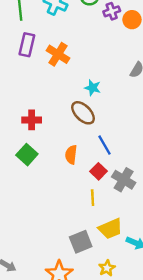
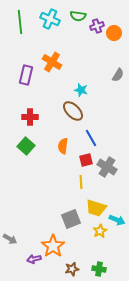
purple rectangle: (27, 45) -> (26, 75), moved
red square: (99, 171) -> (86, 160), turned 32
yellow trapezoid: (110, 229) -> (96, 208), turned 40
yellow star: (107, 268) -> (100, 231), moved

